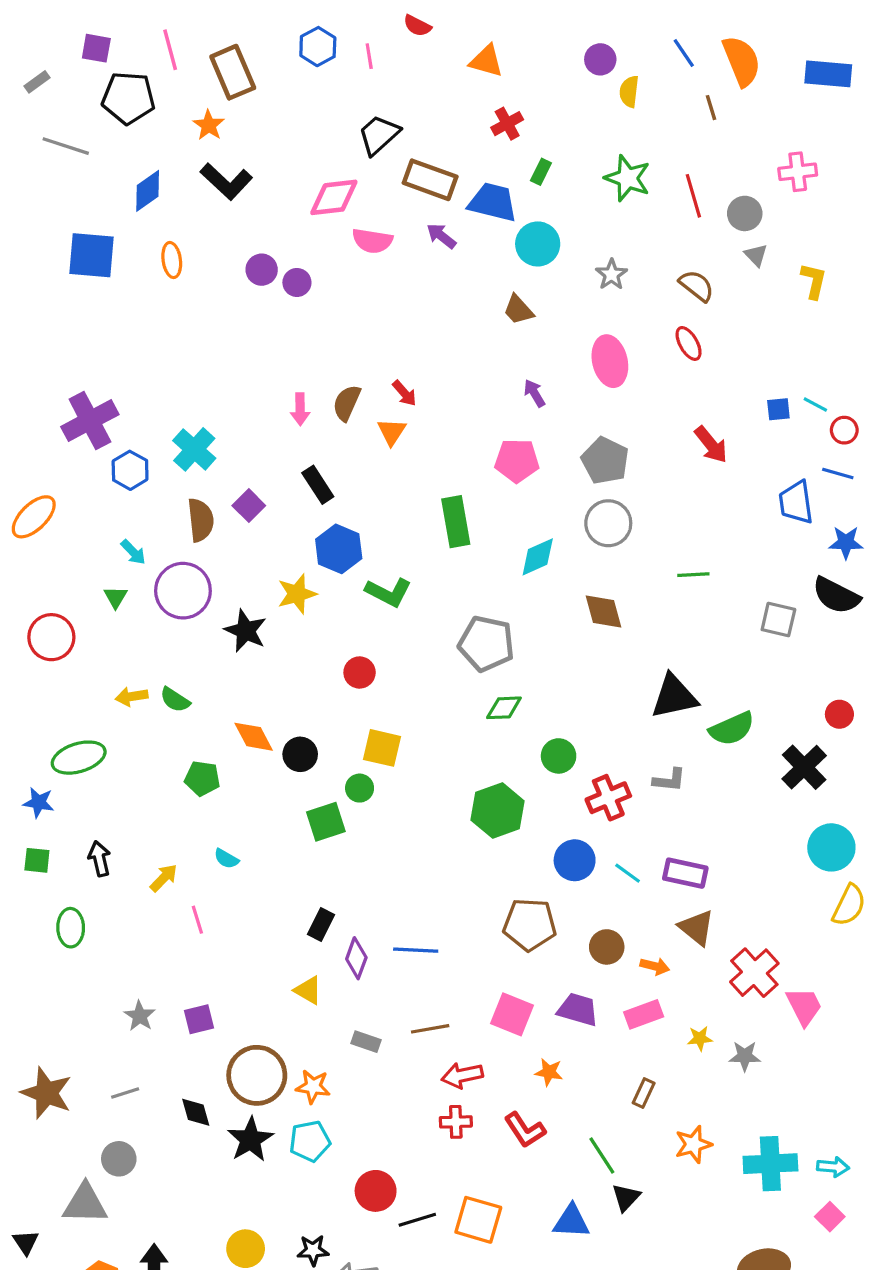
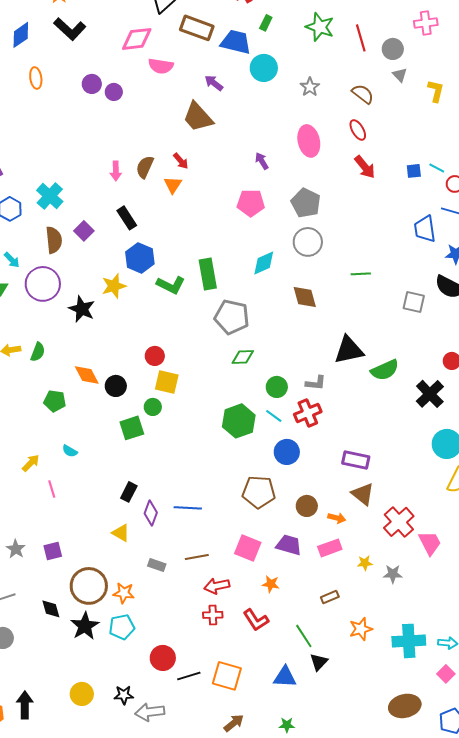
purple arrow: (441, 236) -> (214, 83), moved
brown trapezoid: (518, 310) -> (198, 117), moved, size x1.6
red arrow: (711, 445) -> (365, 167), moved
green rectangle: (456, 522) -> (208, 274), moved
red circle: (360, 672) -> (155, 356), moved
green semicircle: (175, 700) -> (38, 352), turned -102
gray L-shape: (669, 780) -> (316, 383), moved
cyan line: (628, 873) -> (274, 416), moved
brown rectangle: (644, 1093) -> (330, 597), turned 42

